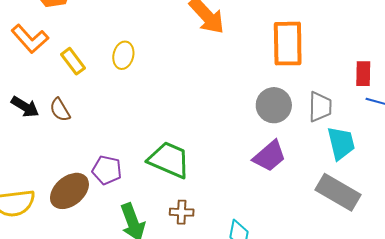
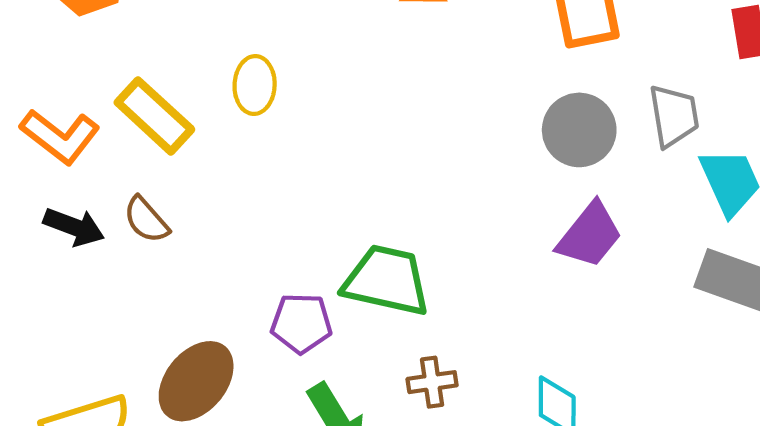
orange L-shape: (30, 39) -> (60, 136), moved
yellow rectangle: (73, 61) -> (154, 116), size x1.4
purple pentagon: (107, 170) -> (301, 323), moved

